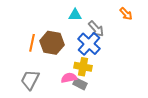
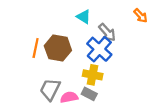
cyan triangle: (75, 15) -> (84, 17), turned 32
pink semicircle: (69, 78) -> (69, 97), moved
gray trapezoid: (30, 80) -> (50, 89), moved

